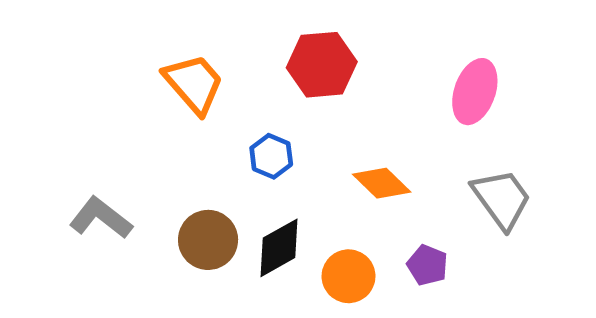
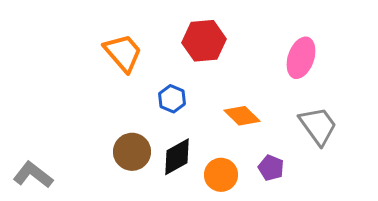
gray L-shape: (101, 218) -> (33, 175), moved

